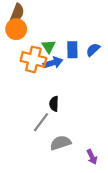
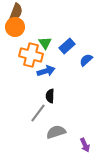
blue rectangle: (72, 50) -> (67, 46), turned 49
blue semicircle: (93, 50) -> (86, 60), moved
blue arrow: (53, 63) -> (46, 71), moved

